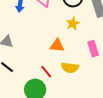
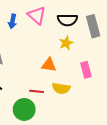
red line: (46, 72) -> (37, 91), turned -48

